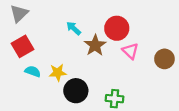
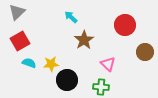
cyan arrow: (74, 28) -> (71, 17), moved
red circle: (117, 28) -> (125, 25), moved
pink triangle: (130, 51) -> (108, 64), moved

